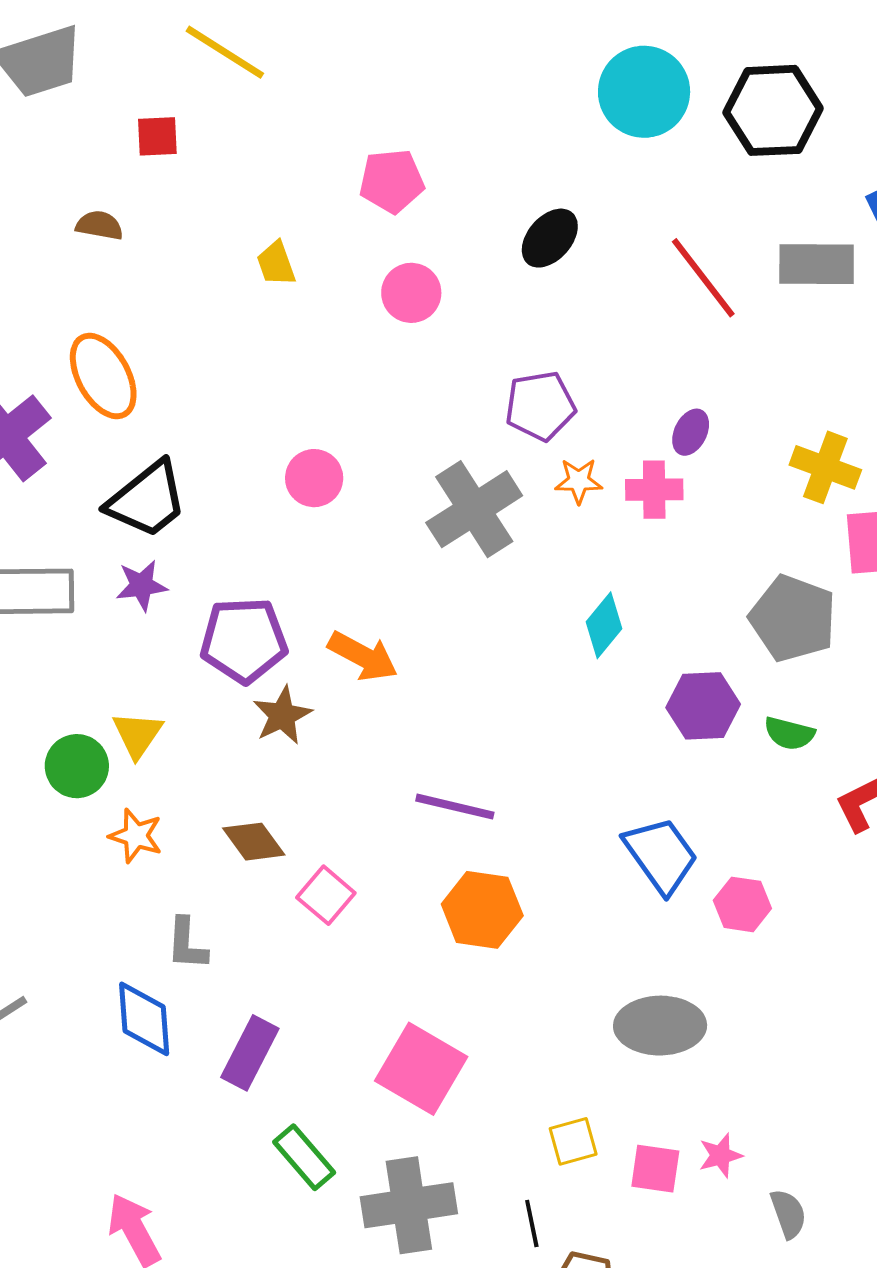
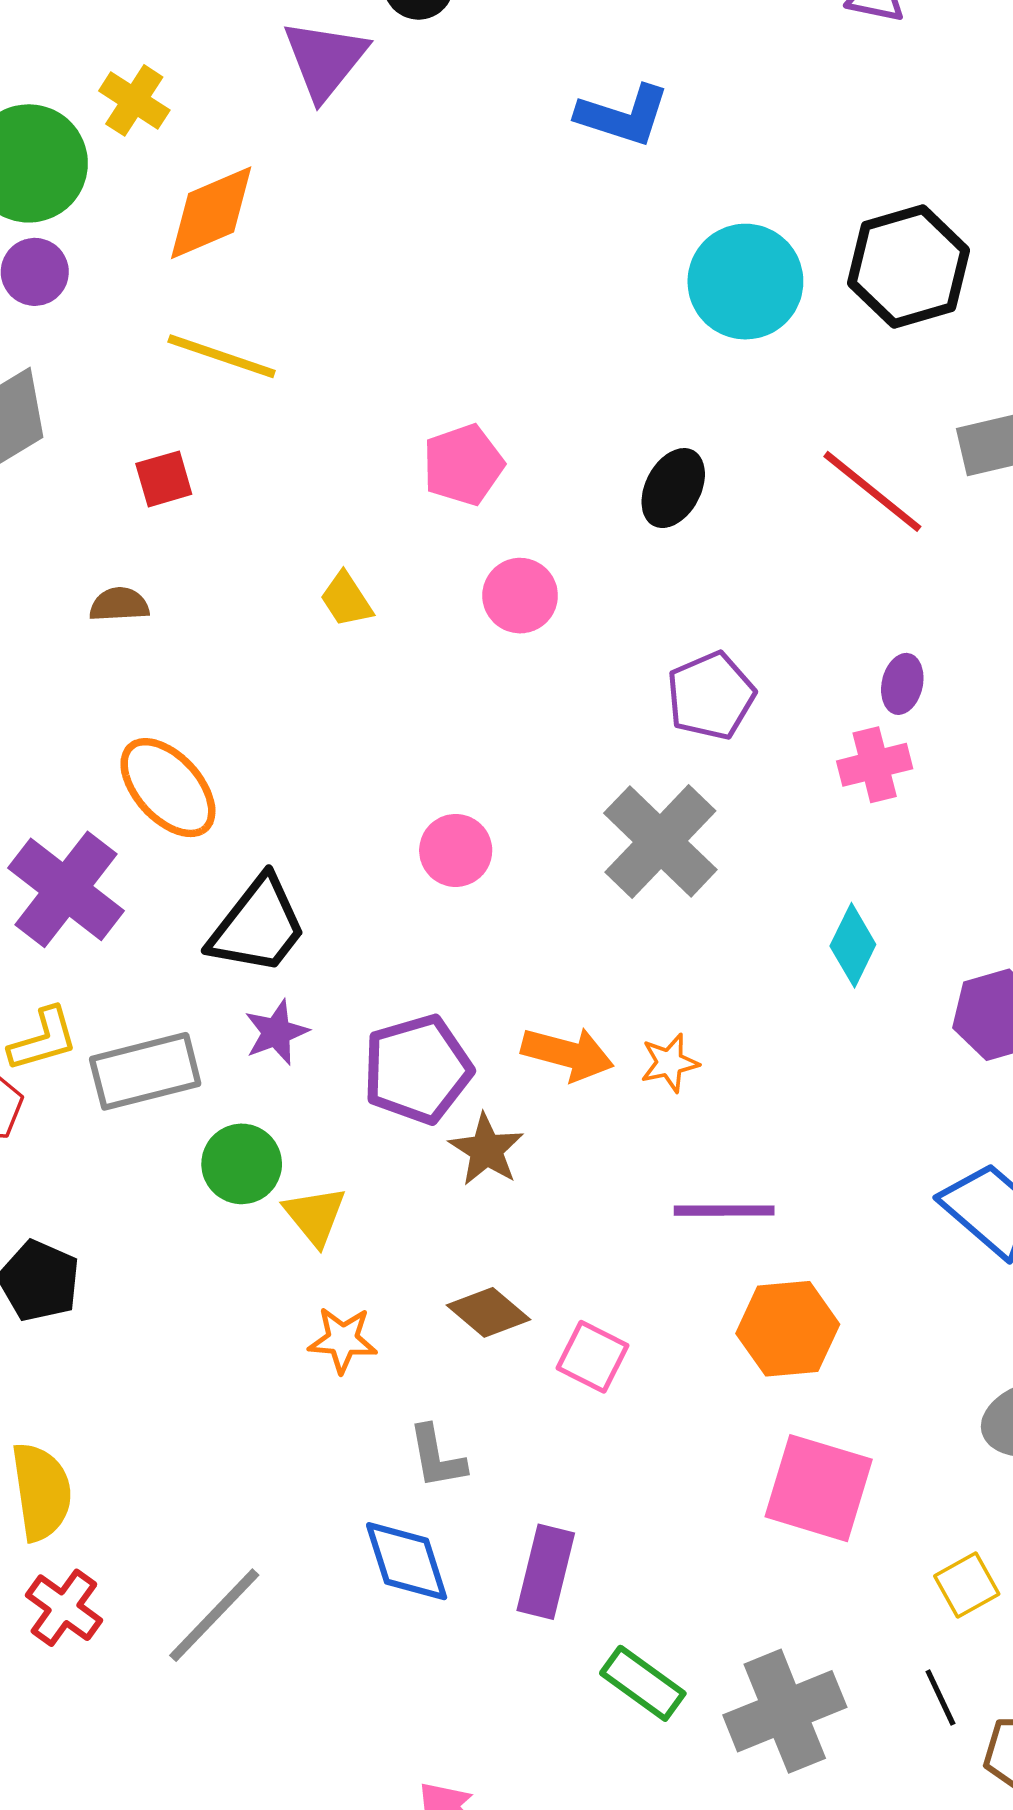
orange star: (579, 481) -> (670, 1063), moved
green circle: (77, 766) -> (242, 1164), moved
pink square: (421, 1069) -> (819, 1488), moved

